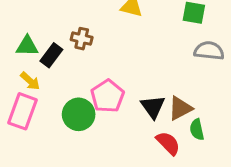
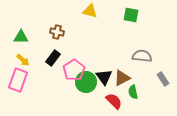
gray semicircle: (209, 51) -> (142, 56), moved
black rectangle: (51, 55) -> (53, 58), moved
green circle: (79, 114) -> (86, 82), moved

